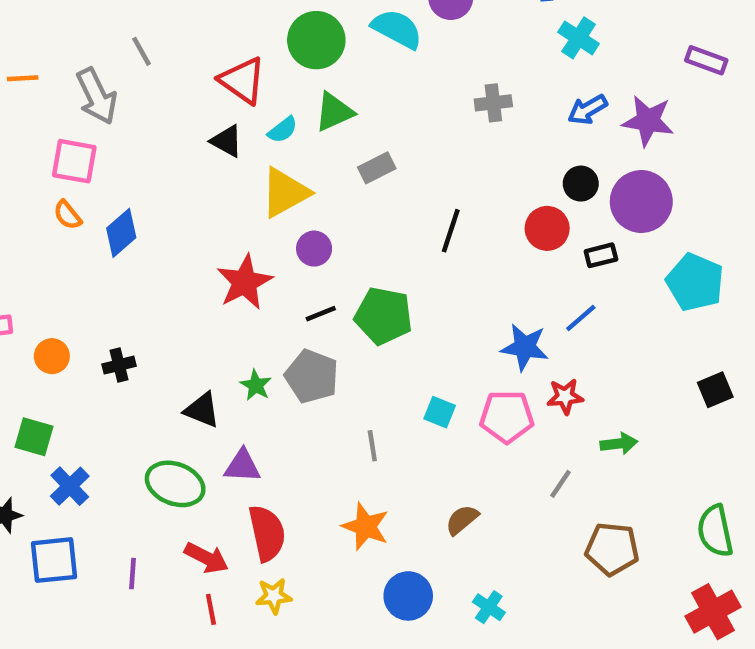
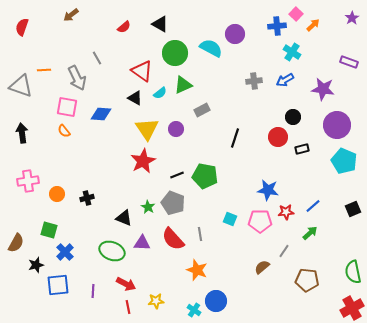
blue arrow: (587, 110) -> (285, 80), moved
yellow triangle: (285, 193) -> (147, 129), moved, turned -35
purple circle: (641, 202) -> (337, 125), moved
blue diamond: (121, 233) -> (101, 114), moved, turned 45
purple circle: (314, 249) -> (176, 129), moved
blue line: (581, 318) -> (313, 206), moved
green arrow: (619, 444) -> (310, 233), turned -35
brown semicircle: (462, 520) -> (262, 267), moved
red semicircle: (267, 533) -> (173, 239), moved, turned 150
cyan cross: (489, 607) -> (194, 310), moved

